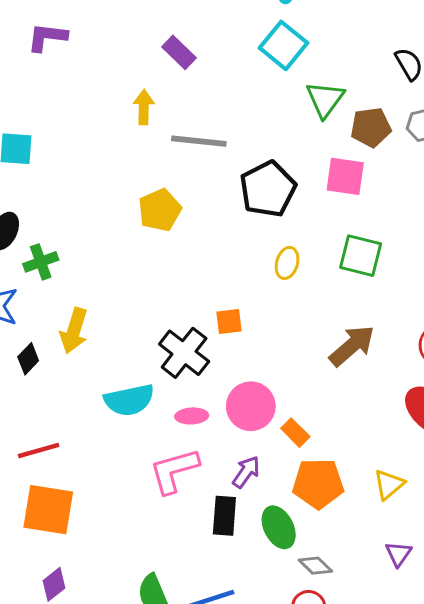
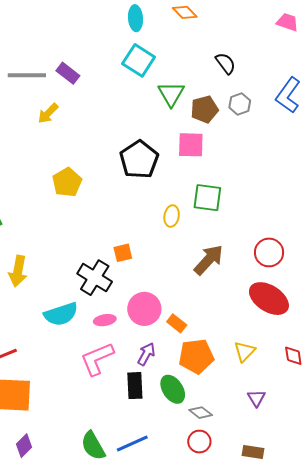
yellow arrow: (144, 107) -> (48, 113), turned -130
gray line: (199, 141) -> (27, 75), moved
yellow ellipse: (287, 263) -> (172, 216), moved

